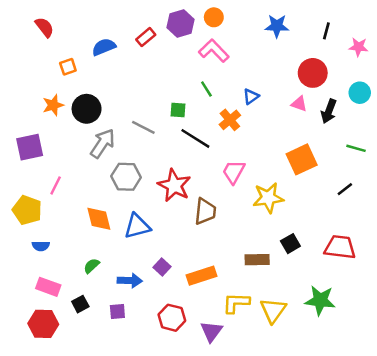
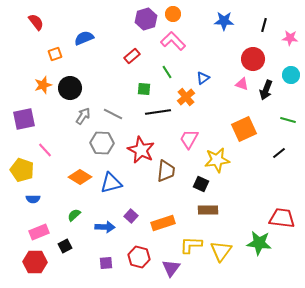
red rectangle: (146, 37) -> (132, 56), moved
gray line: (143, 127) -> (113, 114), moved
black line: (195, 138) -> (158, 112), turned -40
gray arrow: (103, 143) -> (83, 116), size x0.7
pink line: (56, 185) -> (45, 150), turned -70
orange diamond: (99, 219) -> (80, 177), turned -45
black square: (290, 244) -> (201, 184), moved, turned -35
red trapezoid: (340, 247) -> (282, 218), moved
pink rectangle: (48, 287) -> (39, 232), turned -42
purple square: (117, 312) -> (106, 263), moved

